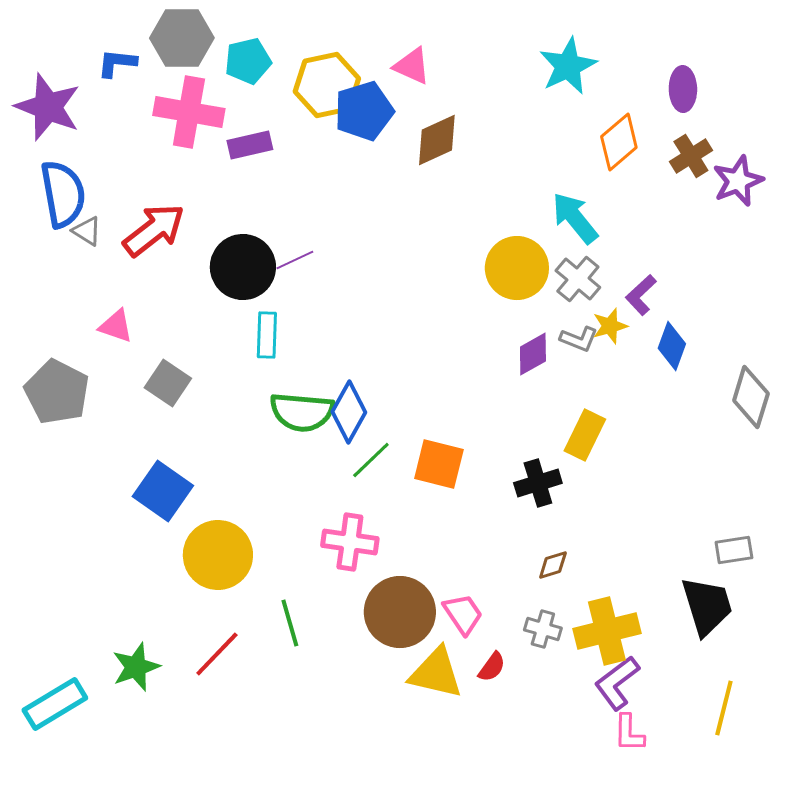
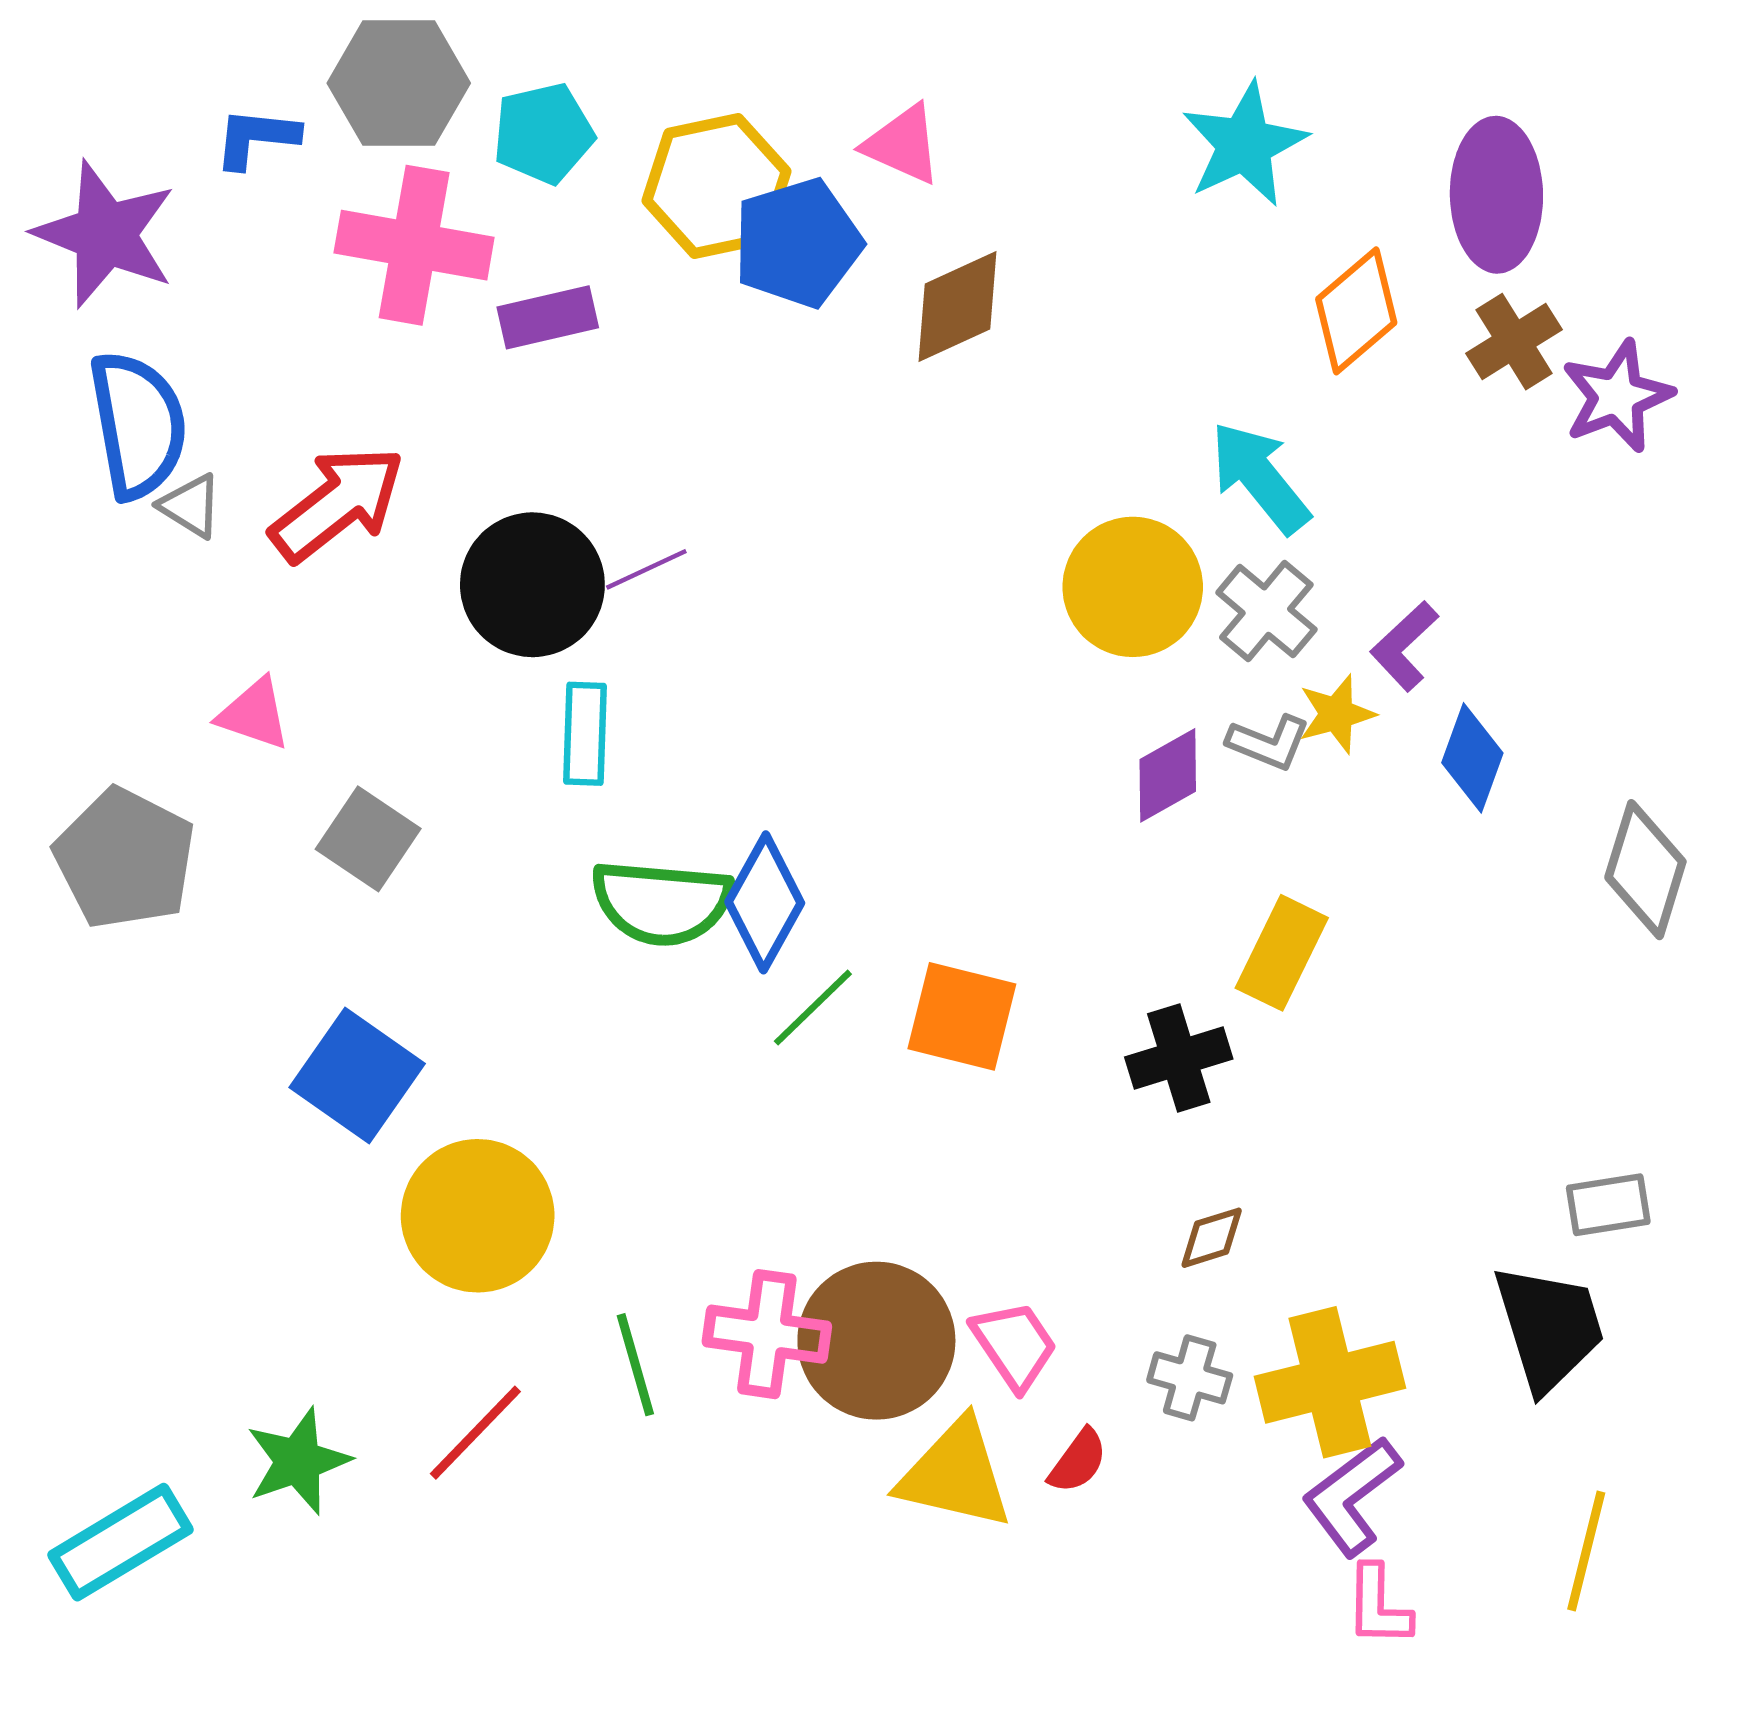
purple ellipse: (683, 89) -> (1496, 195), size x1.5
pink cross: (350, 542) -> (767, 1334), moved

